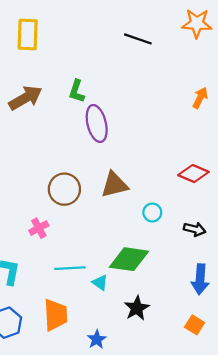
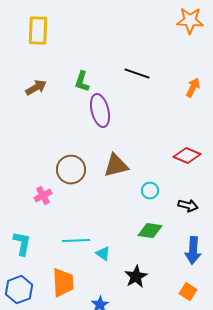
black line: (138, 39) -> (137, 74), moved
brown arrow: (25, 98) -> (36, 88), size x0.7
pink cross: (39, 228) -> (43, 196), moved
green diamond: (129, 259) -> (150, 231), moved, size x0.7

